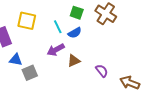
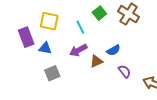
green square: (77, 13) -> (99, 13), turned 32
blue semicircle: (75, 33) -> (113, 50), moved
blue triangle: (16, 60) -> (45, 48), moved

